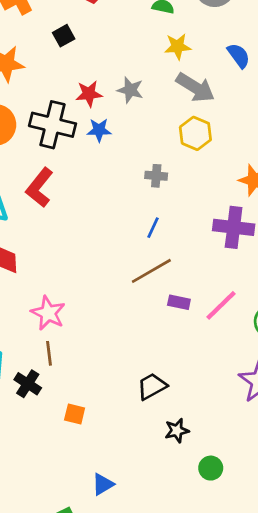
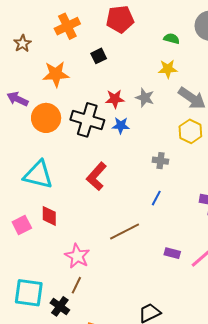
yellow star: (178, 47) -> (168, 69), moved
red L-shape: (39, 188) -> (96, 176), moved
brown line: (151, 271) -> (125, 232), moved
brown line: (49, 353) -> (76, 285), turned 30

